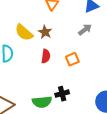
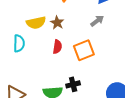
yellow semicircle: (24, 32) -> (36, 23), turned -54
orange square: (72, 59) -> (84, 50), size x1.5

